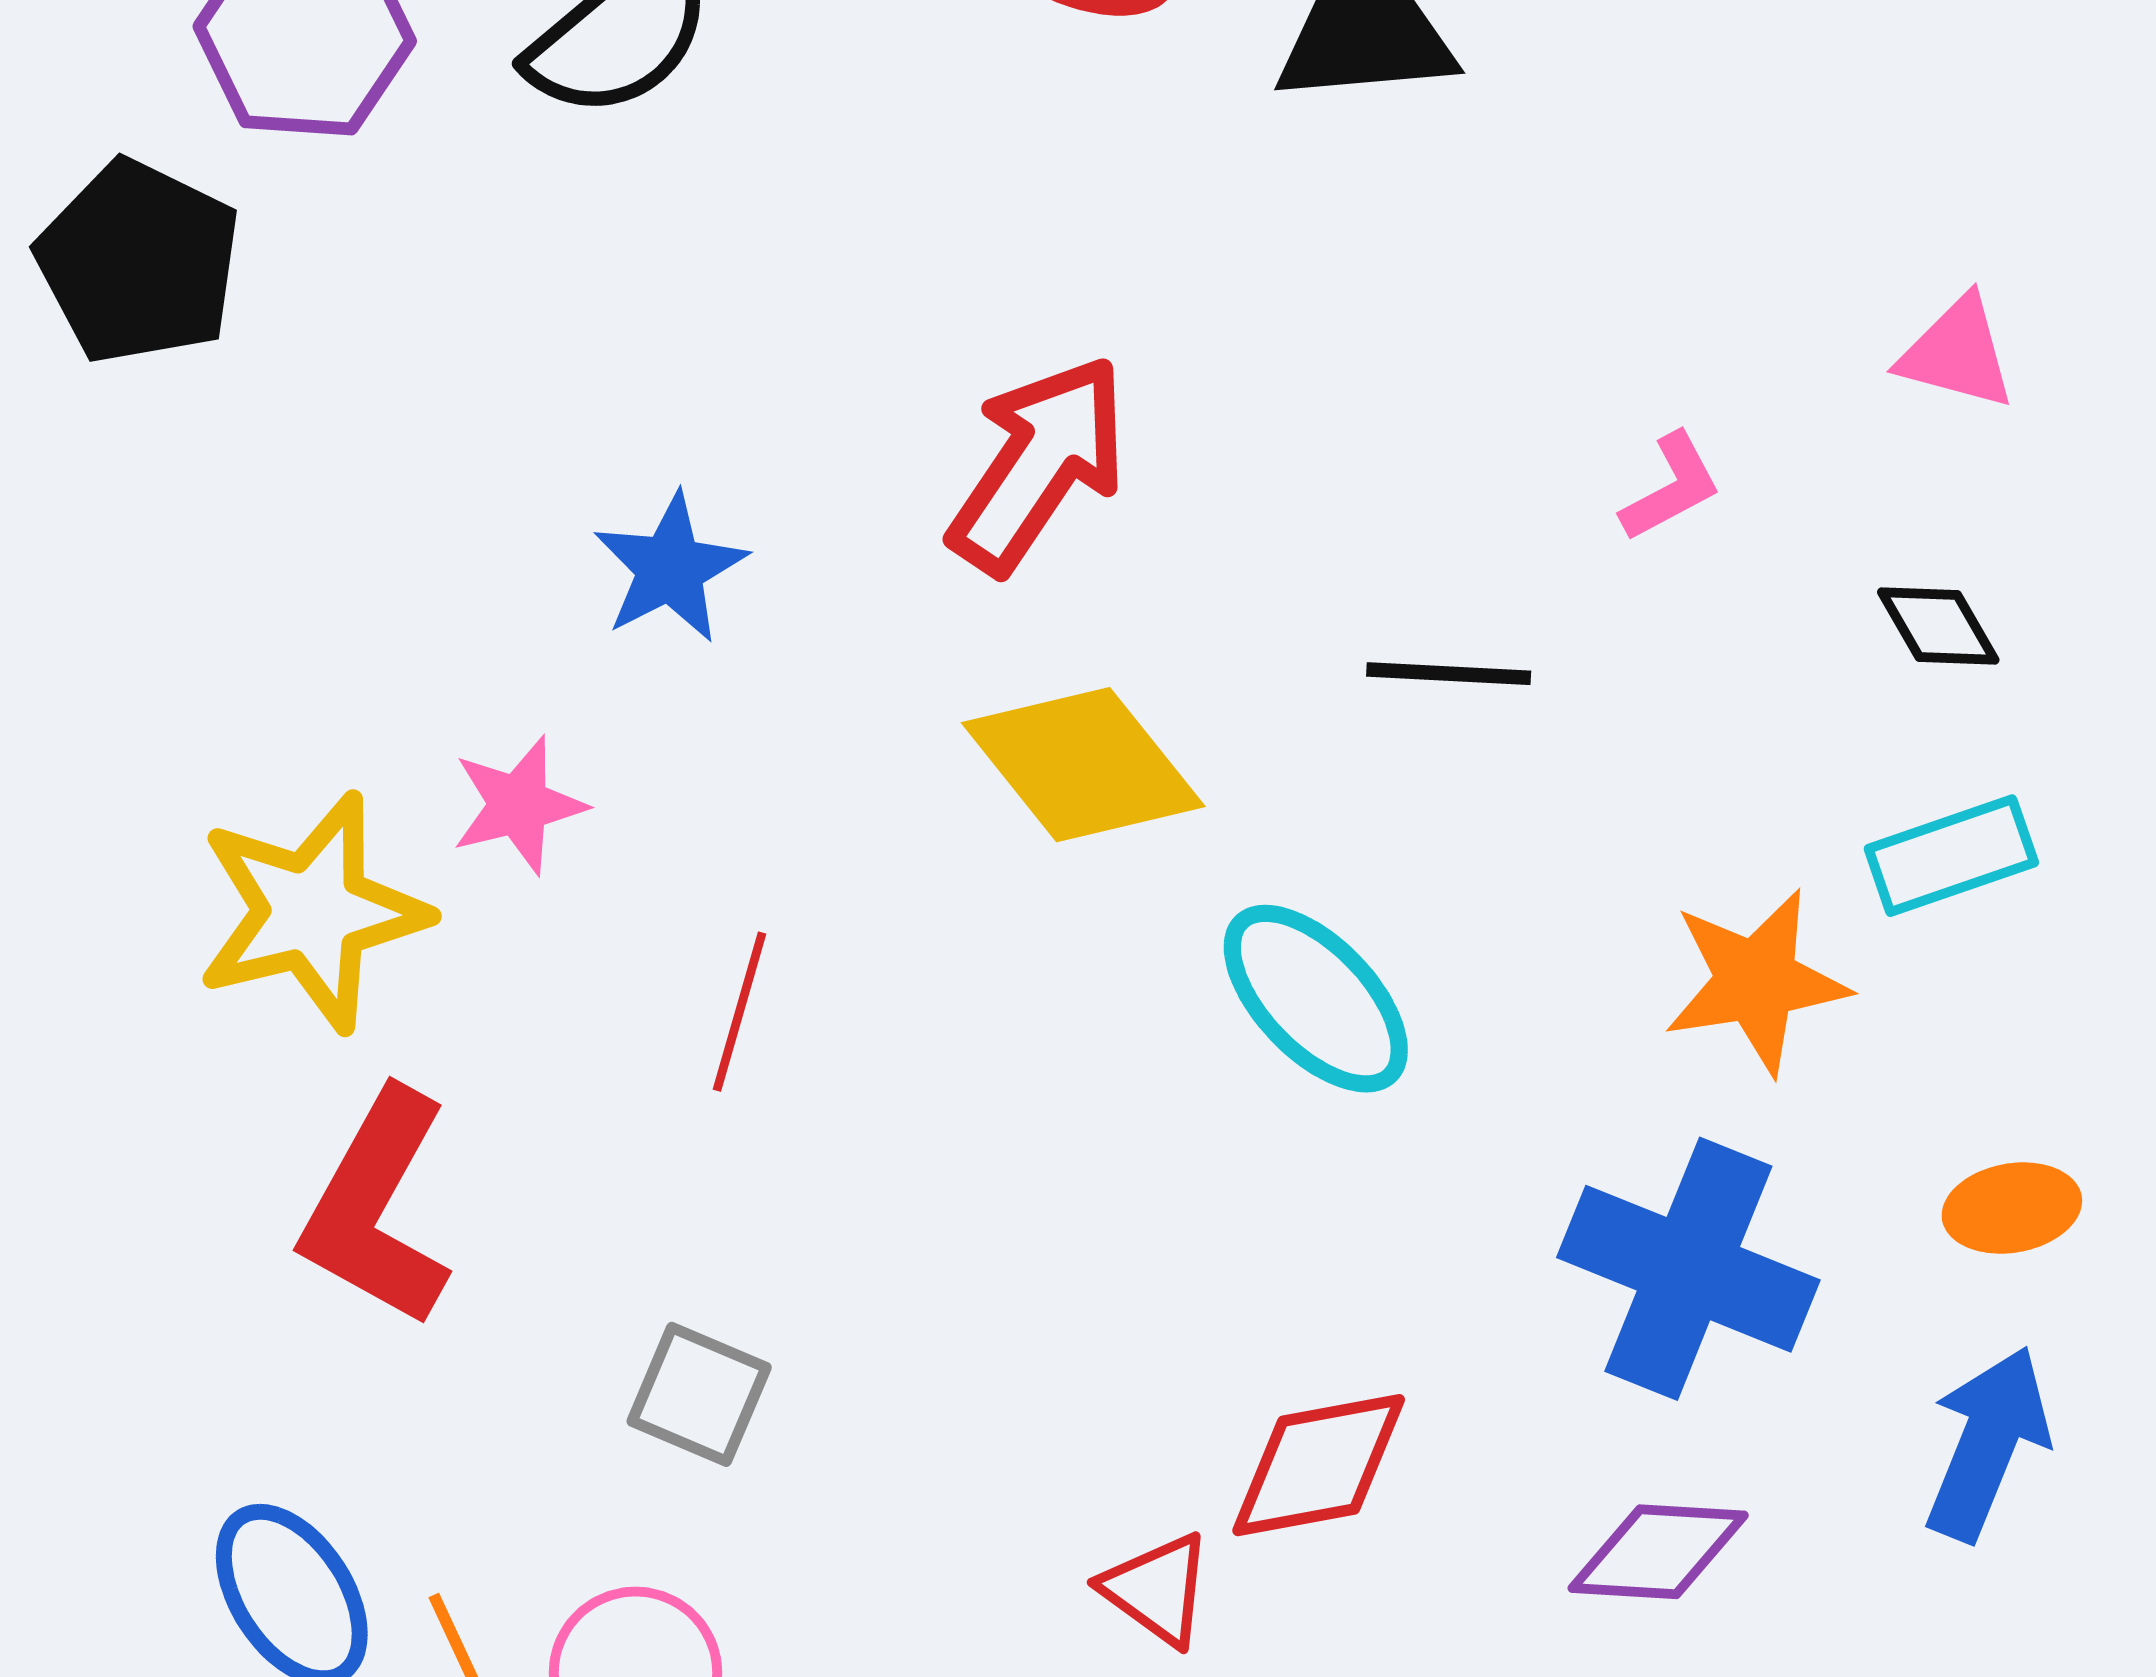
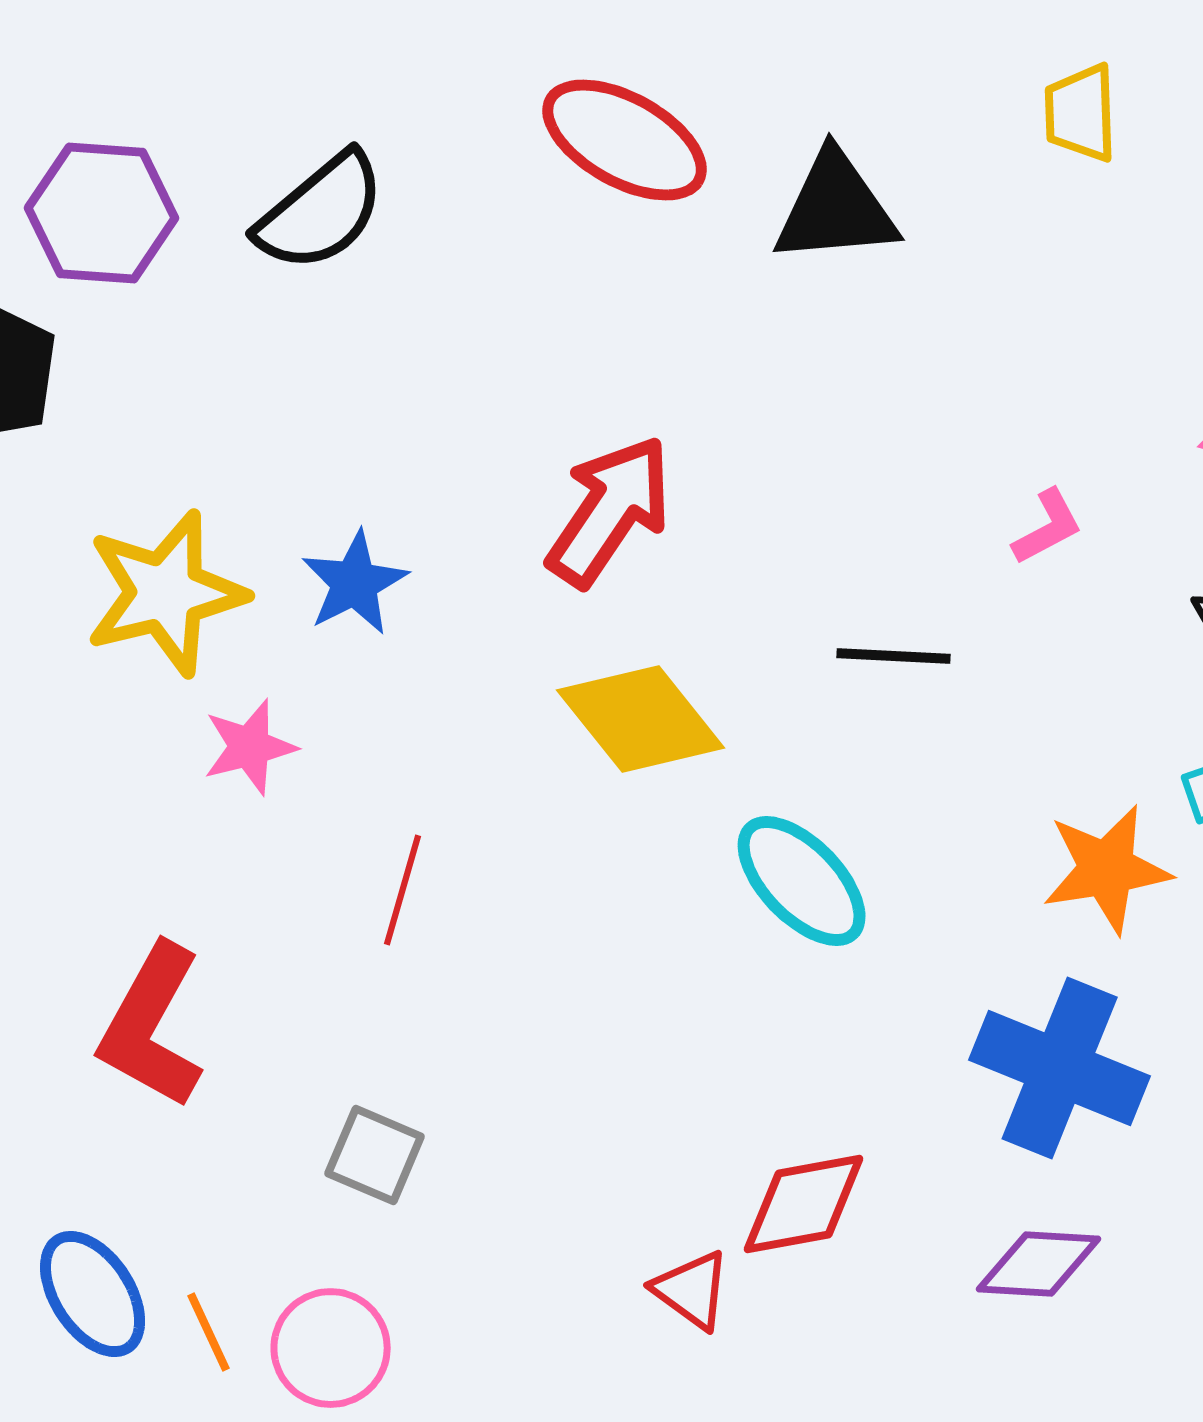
yellow star: (312, 912) -> (166, 593), moved

